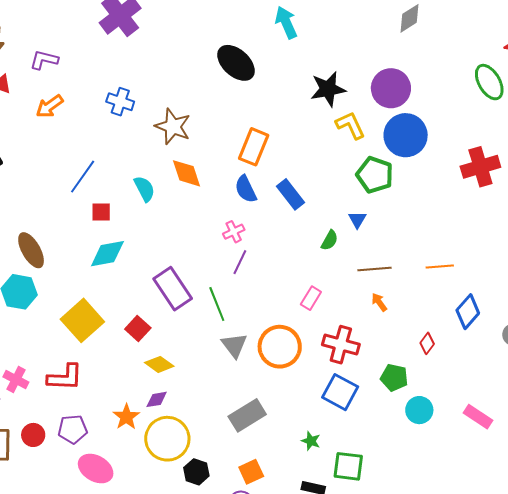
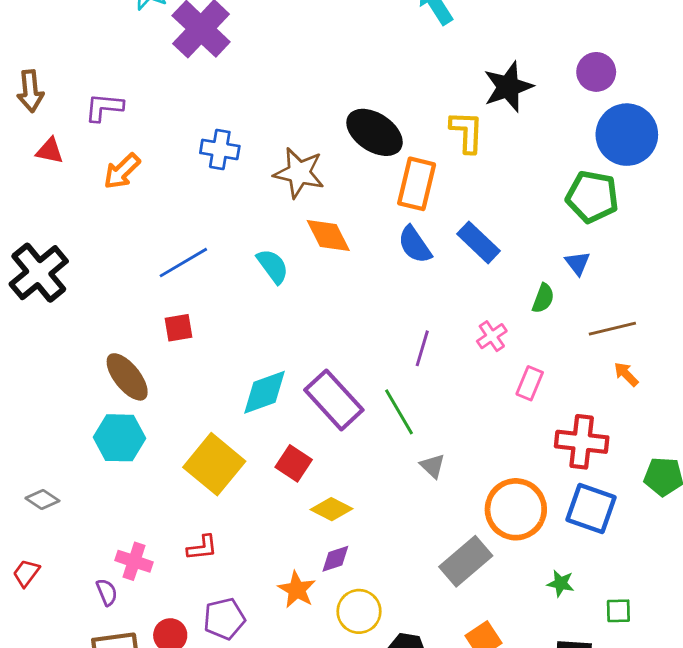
black ellipse: (236, 63) -> (375, 132), moved
purple circle: (391, 88) -> (596, 72), size x0.7
yellow L-shape: (350, 125) -> (467, 132), moved, turned 36
blue line: (83, 177) -> (183, 263), turned 33
red square: (101, 212) -> (179, 328), moved
pink cross: (234, 232) -> (492, 336), moved
cyan diamond: (107, 254) -> (265, 392), moved
gray triangle: (234, 345) -> (433, 466), size x0.7
orange circle: (280, 347) -> (516, 509), moved
red L-shape: (65, 377) -> (202, 548), size x0.6
yellow circle: (167, 439) -> (359, 611), size x0.7
green square: (348, 466) -> (618, 611), size x0.6

